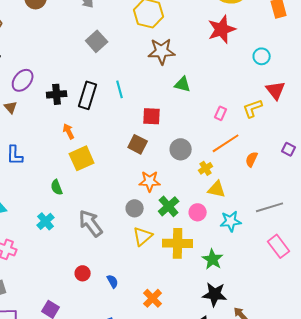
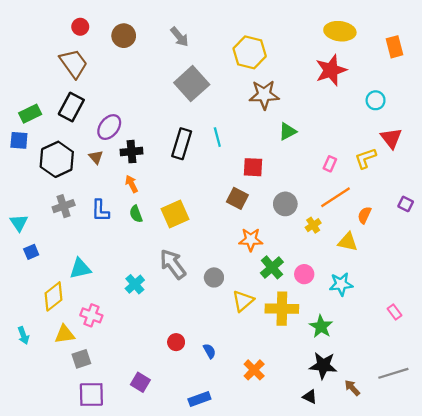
gray square: (97, 41) -> (192, 84), size x1.4
green triangle: (183, 84) -> (288, 131), turned -42
black cross: (57, 94) -> (131, 152), moved
orange arrow: (69, 131) -> (131, 184), moved
green semicircle: (57, 187) -> (136, 214), moved
yellow triangle: (217, 189) -> (348, 242), moved
gray line: (270, 207) -> (393, 373), moved
gray circle: (135, 208) -> (214, 277), moved
gray arrow: (91, 223) -> (173, 264), moved
pink rectangle: (279, 246) -> (394, 312), size x0.6

